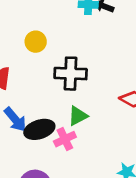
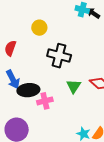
green triangle: (78, 116) -> (74, 86), moved, turned -42

